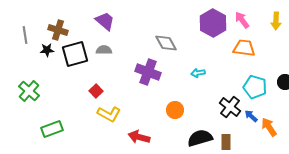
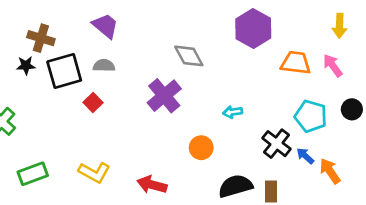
pink arrow: (242, 20) -> (333, 66), moved
purple cross: (148, 72) -> (164, 96), turned 30
cyan arrow: (198, 73) -> (233, 112), moved
red square: (96, 91) -> (93, 102), moved
yellow L-shape: (109, 114) -> (94, 172), moved

